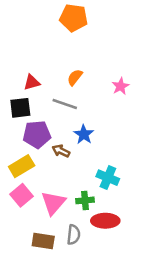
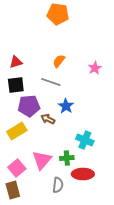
red triangle: (32, 82) -> (16, 62), moved
pink square: (22, 195) -> (17, 168), moved
brown rectangle: (43, 241) -> (13, 190), moved, turned 66

